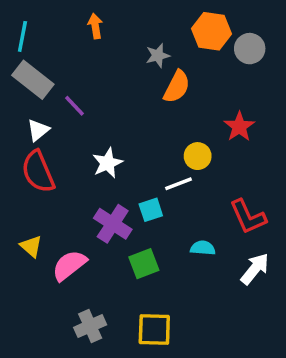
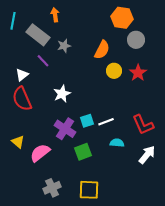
gray circle: (250, 49) -> (136, 40), moved
gray star: (158, 55) -> (64, 46), moved
gray rectangle: (33, 80) -> (38, 35), moved
yellow circle: (198, 156) -> (114, 71), moved
white line: (179, 184) -> (106, 122), moved

